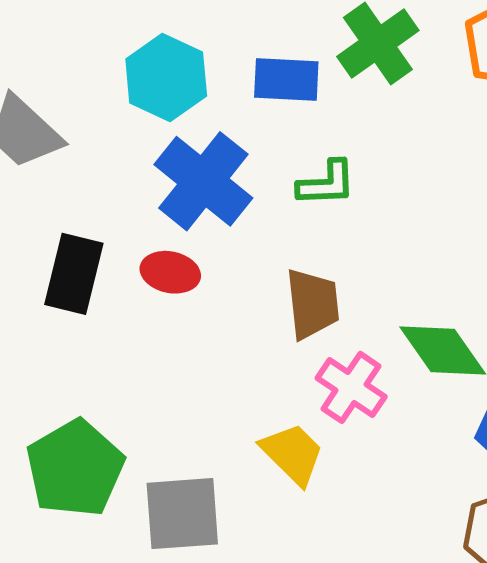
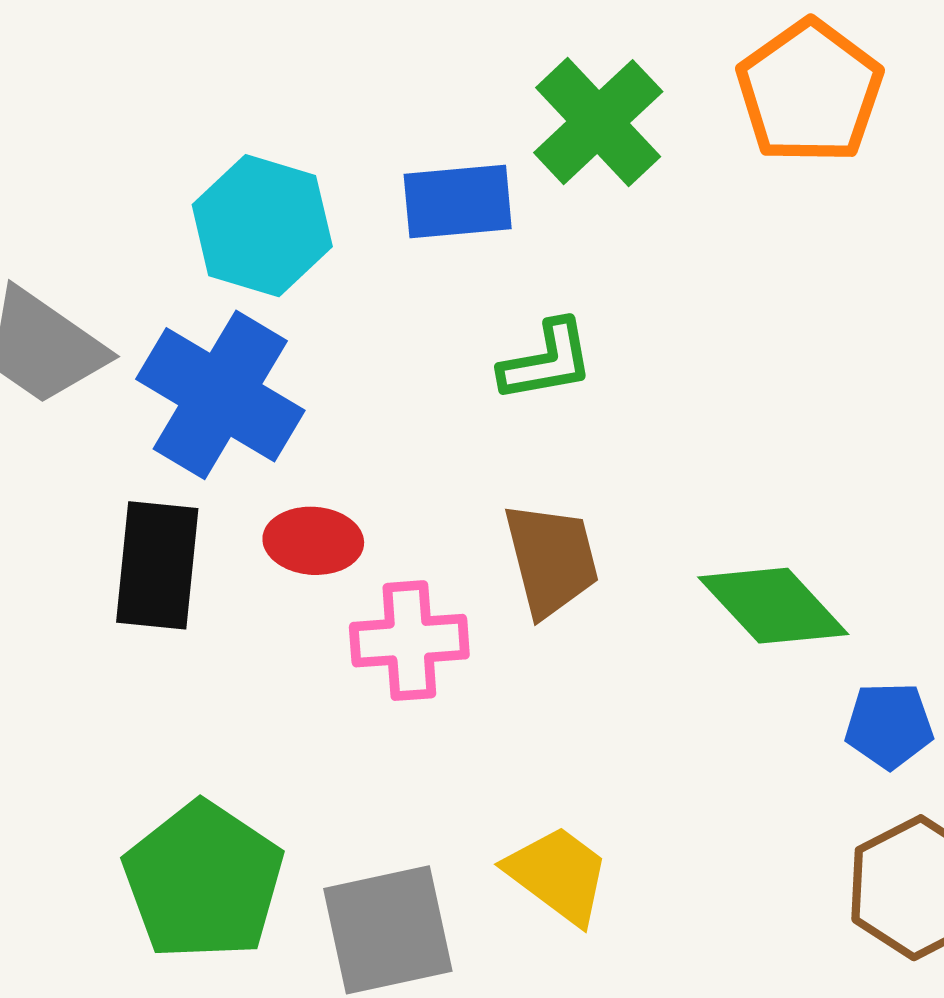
blue cross: (203, 181) -> (220, 395), moved
pink cross: (351, 387) -> (409, 641), moved, turned -30
yellow trapezoid: (293, 454) -> (558, 875), moved

